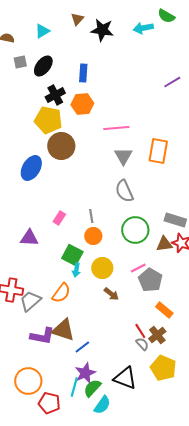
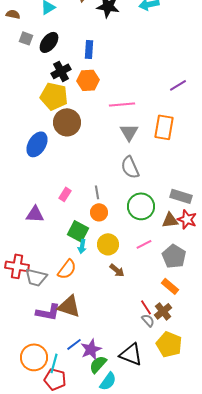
gray square: (20, 62) -> (26, 38), turned 32
purple line: (172, 82) -> (178, 85), moved
gray pentagon: (150, 280) -> (174, 256), moved
gray trapezoid: (30, 301) -> (36, 277), turned -125
blue line: (82, 347) -> (74, 344), moved
cyan line: (74, 387) -> (54, 363), moved

